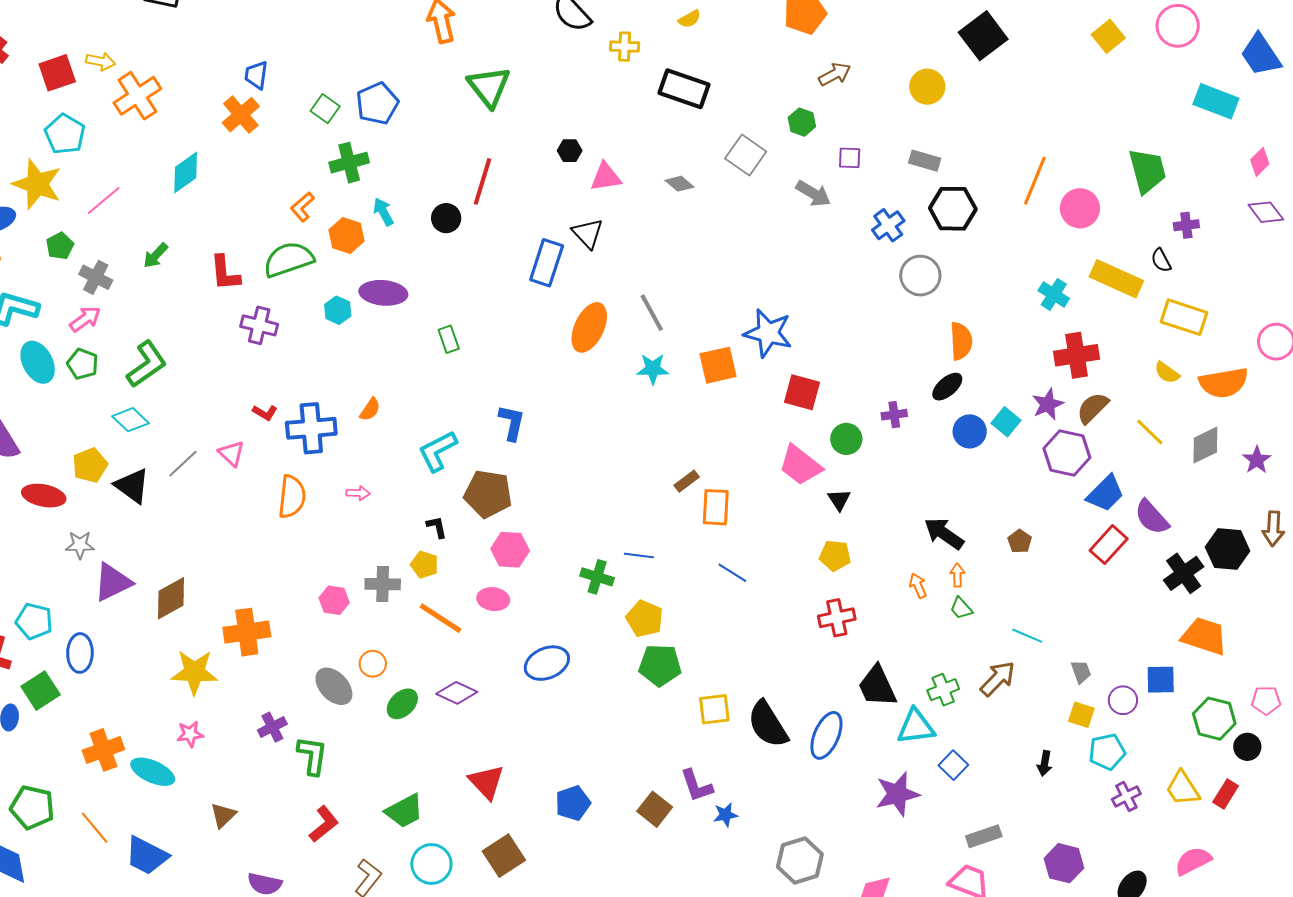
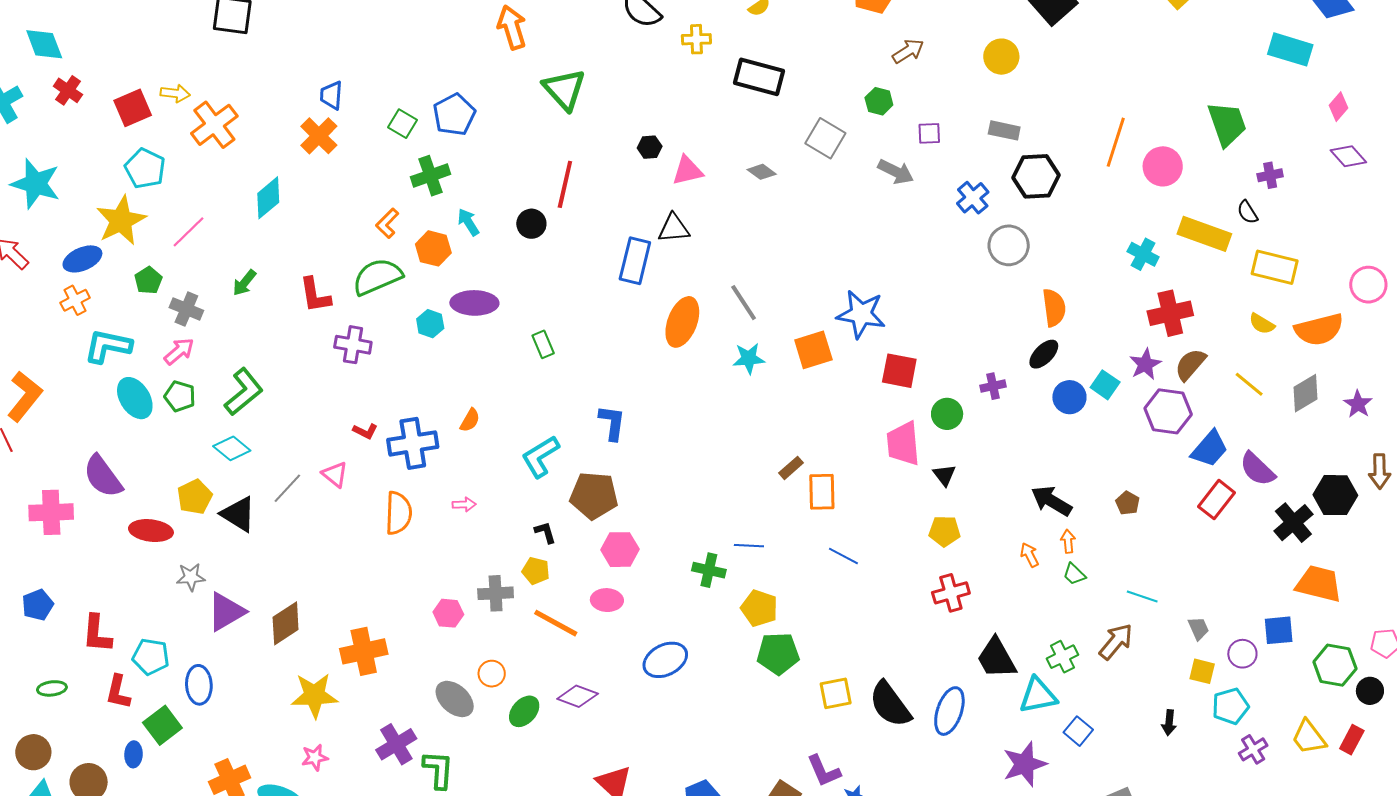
yellow star: (37, 184) -> (121, 220), turned 30
black triangle: (588, 233) -> (674, 228), turned -48
pink trapezoid: (800, 465) -> (903, 444), turned 51
purple cross: (272, 727) -> (396, 744), size x1.4

